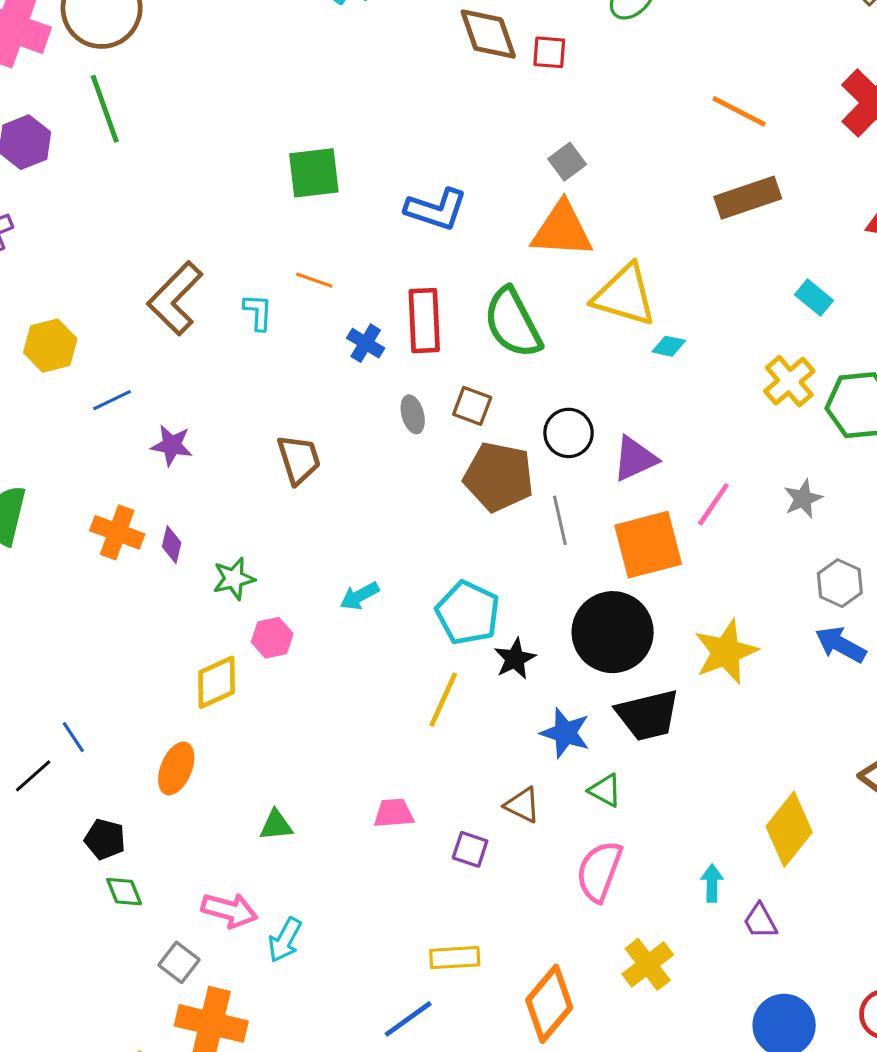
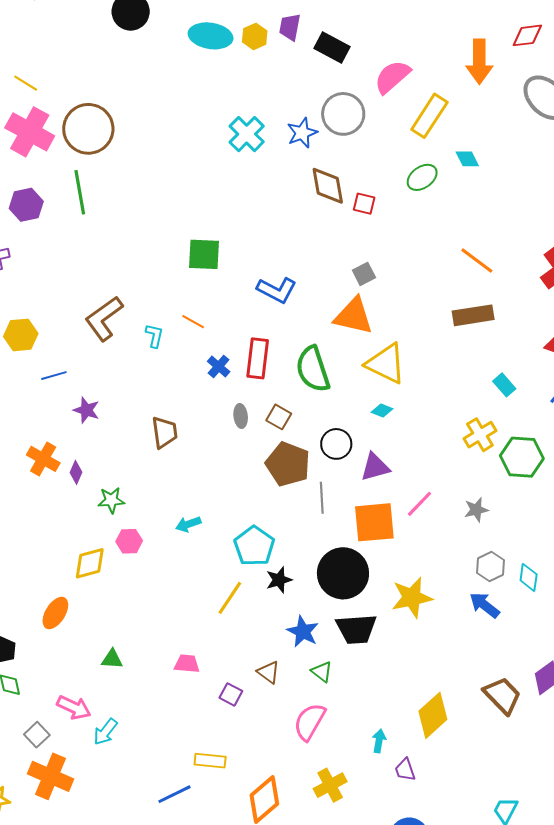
cyan diamond: (669, 346) -> (382, 410), moved

